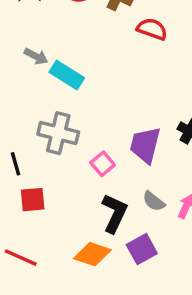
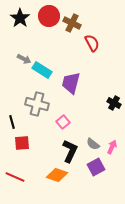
red semicircle: (152, 29) -> (92, 43), turned 42
purple trapezoid: (145, 145) -> (71, 83), moved
purple square: (142, 249) -> (96, 167), moved

